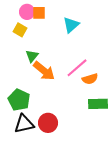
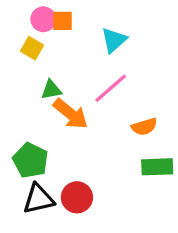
green triangle: (32, 56) -> (51, 90), turned 40
pink line: (77, 68) -> (111, 88), moved

